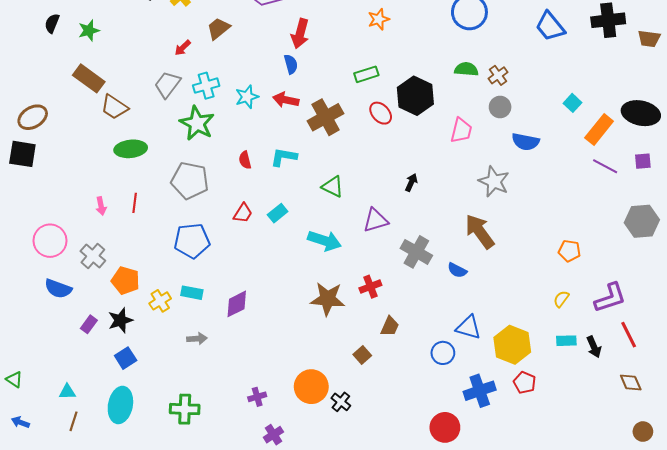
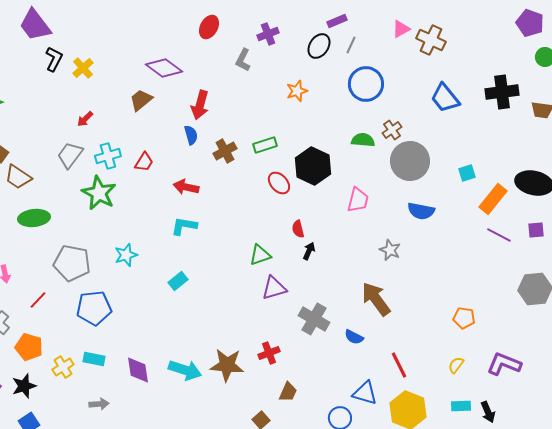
orange star: (379, 19) -> (297, 91), moved
brown trapezoid: (218, 28) -> (141, 100), moved
brown cross: (498, 75) -> (392, 130), moved
cyan star: (247, 97) -> (126, 255), moved
red arrow: (286, 100) -> (186, 187), moved
cyan square: (573, 103) -> (467, 173), turned 30
gray circle: (500, 107) -> (410, 161), moved, size x1.8
brown cross: (326, 117) -> (225, 151), moved, size x0.7
red semicircle: (245, 160) -> (298, 229), moved
gray pentagon: (190, 180) -> (72, 263), moved
gray star: (494, 181) -> (390, 250), size x0.7
green triangle: (333, 187) -> (260, 255), moved, turned -45
red line: (135, 203) -> (38, 300), moved, turned 36
red trapezoid: (243, 213) -> (144, 162), moved
cyan arrow: (325, 241) -> (185, 370), moved
purple L-shape: (610, 298) -> (504, 364), turned -140
purple diamond: (237, 304) -> (138, 370), turned -72
red line: (629, 335) -> (399, 365), moved

